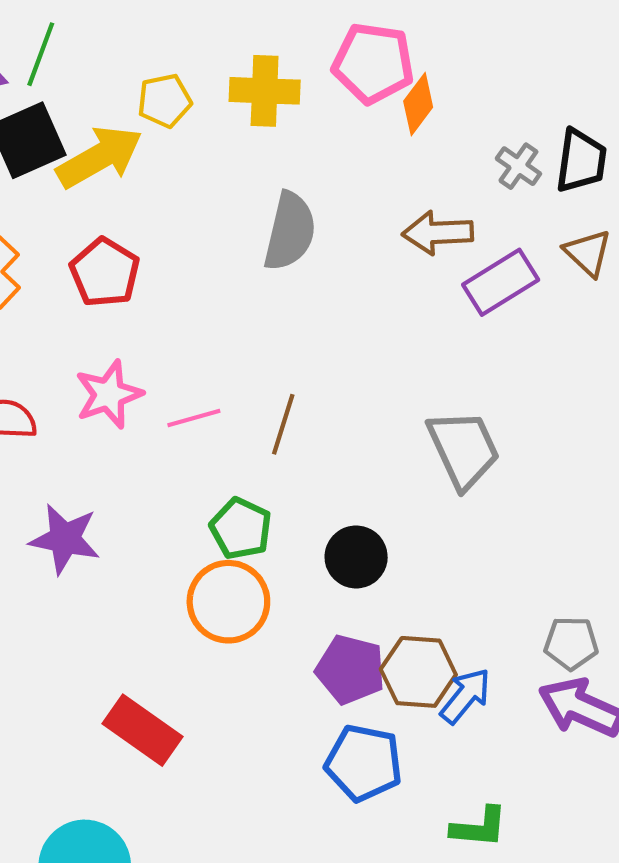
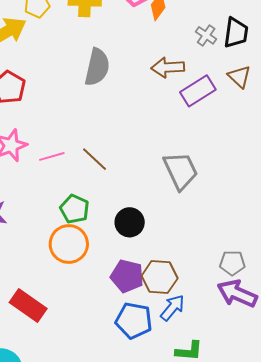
brown line: (283, 424) -> (95, 159), turned -64
blue arrow: (466, 696) -> (172, 308), moved

